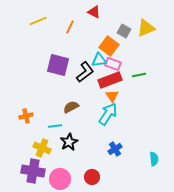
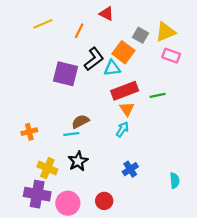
pink rectangle: (113, 64) -> (171, 56), moved
black L-shape: (85, 72) -> (94, 59), moved
green line: (139, 75) -> (158, 95), moved
cyan arrow: (108, 114) -> (122, 129), size x0.6
cyan line: (55, 126) -> (71, 134), moved

